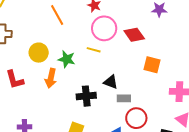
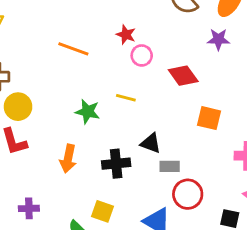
orange line: (57, 15) -> (73, 49), turned -40
pink circle: (104, 28) -> (142, 55), moved, size x0.6
yellow circle: (39, 53) -> (18, 107), moved
orange arrow: (51, 78) -> (68, 159), moved

